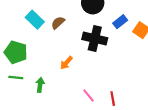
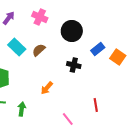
black cross: (95, 39) -> (74, 65), size x0.6
red line: (113, 99) -> (96, 105), moved

